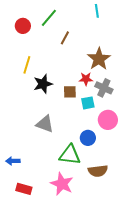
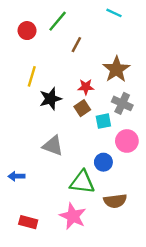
cyan line: (97, 11) -> (114, 13), turned -56
red star: (86, 79) -> (86, 87), moved
brown square: (70, 92) -> (82, 108), turned -32
blue arrow: (13, 161) -> (16, 176), moved

